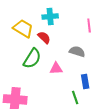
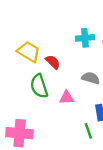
cyan cross: (50, 16) -> (85, 38), moved
green semicircle: (32, 58) -> (39, 86), turned 130

